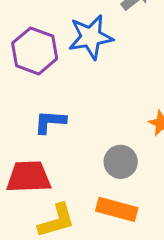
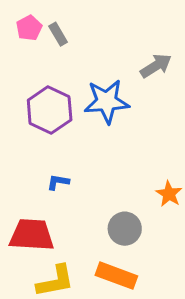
blue L-shape: (50, 122) -> (58, 182), size x0.7

